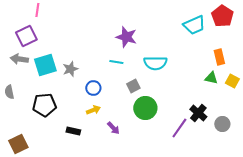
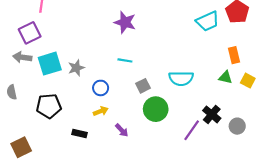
purple star: (126, 37) -> (125, 22), moved
cyan semicircle: (155, 63) -> (181, 78), moved

